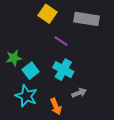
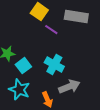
purple line: (61, 41) -> (51, 30), moved
gray arrow: (79, 93) -> (69, 87), size x1.5

